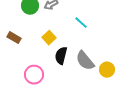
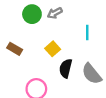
cyan line: (81, 23) -> (87, 33), turned 48

